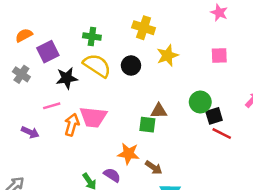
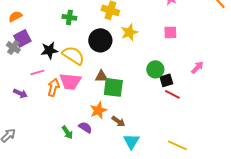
purple square: (48, 52) -> (22, 38), moved
yellow semicircle: (97, 65) -> (73, 55), moved
black circle: (131, 65) -> (100, 40), size x1.5
brown triangle: (159, 111) -> (101, 76), moved
green square: (147, 125) -> (113, 87), size x1.5
orange star: (128, 154) -> (98, 110), turned -30

